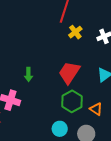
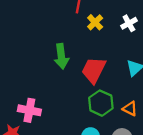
green arrow: (28, 74) -> (61, 56), moved, size x1.5

